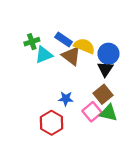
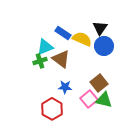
green cross: (32, 42) -> (40, 61), moved
brown triangle: (71, 56) -> (61, 59), moved
black triangle: (105, 69) -> (100, 28), moved

